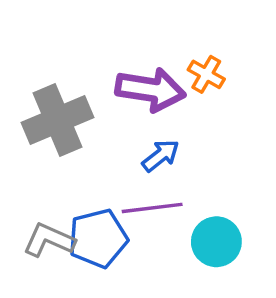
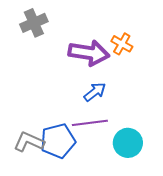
gray cross: (57, 120) -> (34, 23), moved, size x0.7

